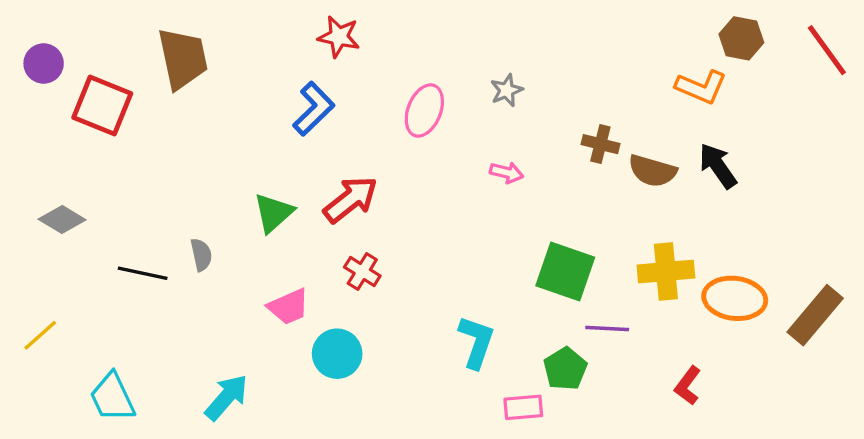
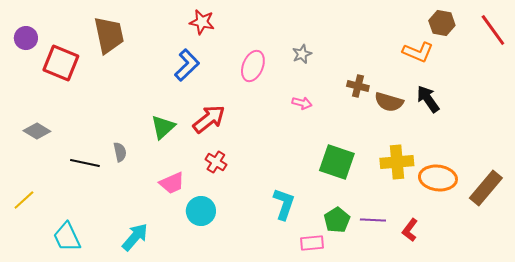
purple line: (607, 329) -> (373, 220), moved

